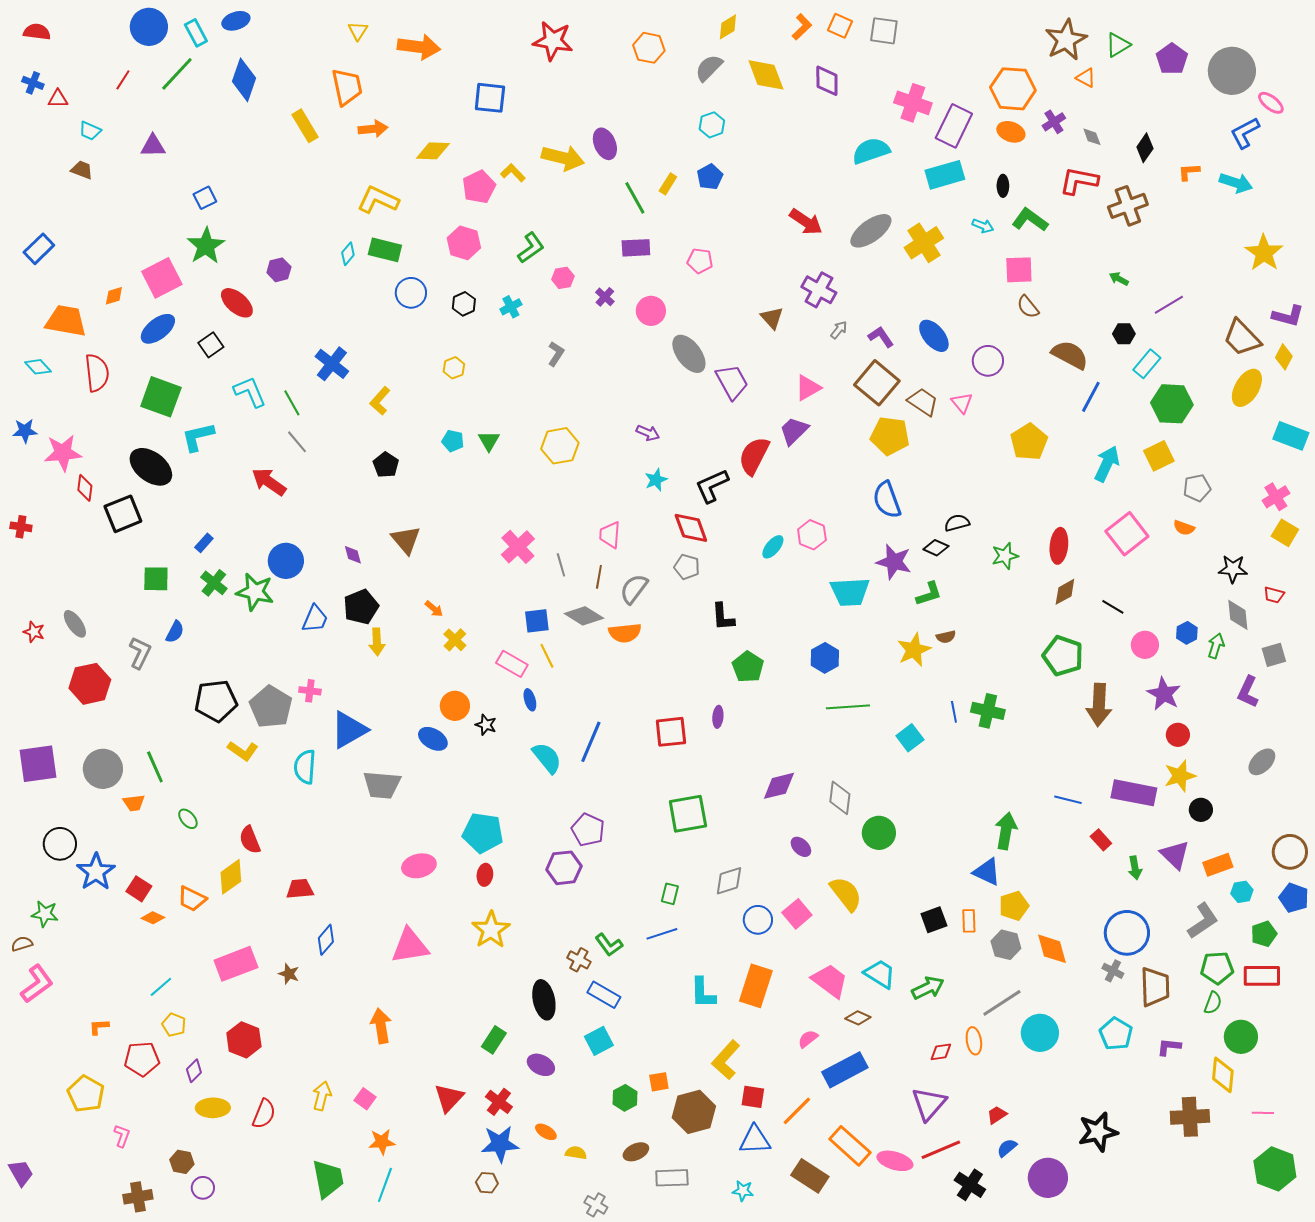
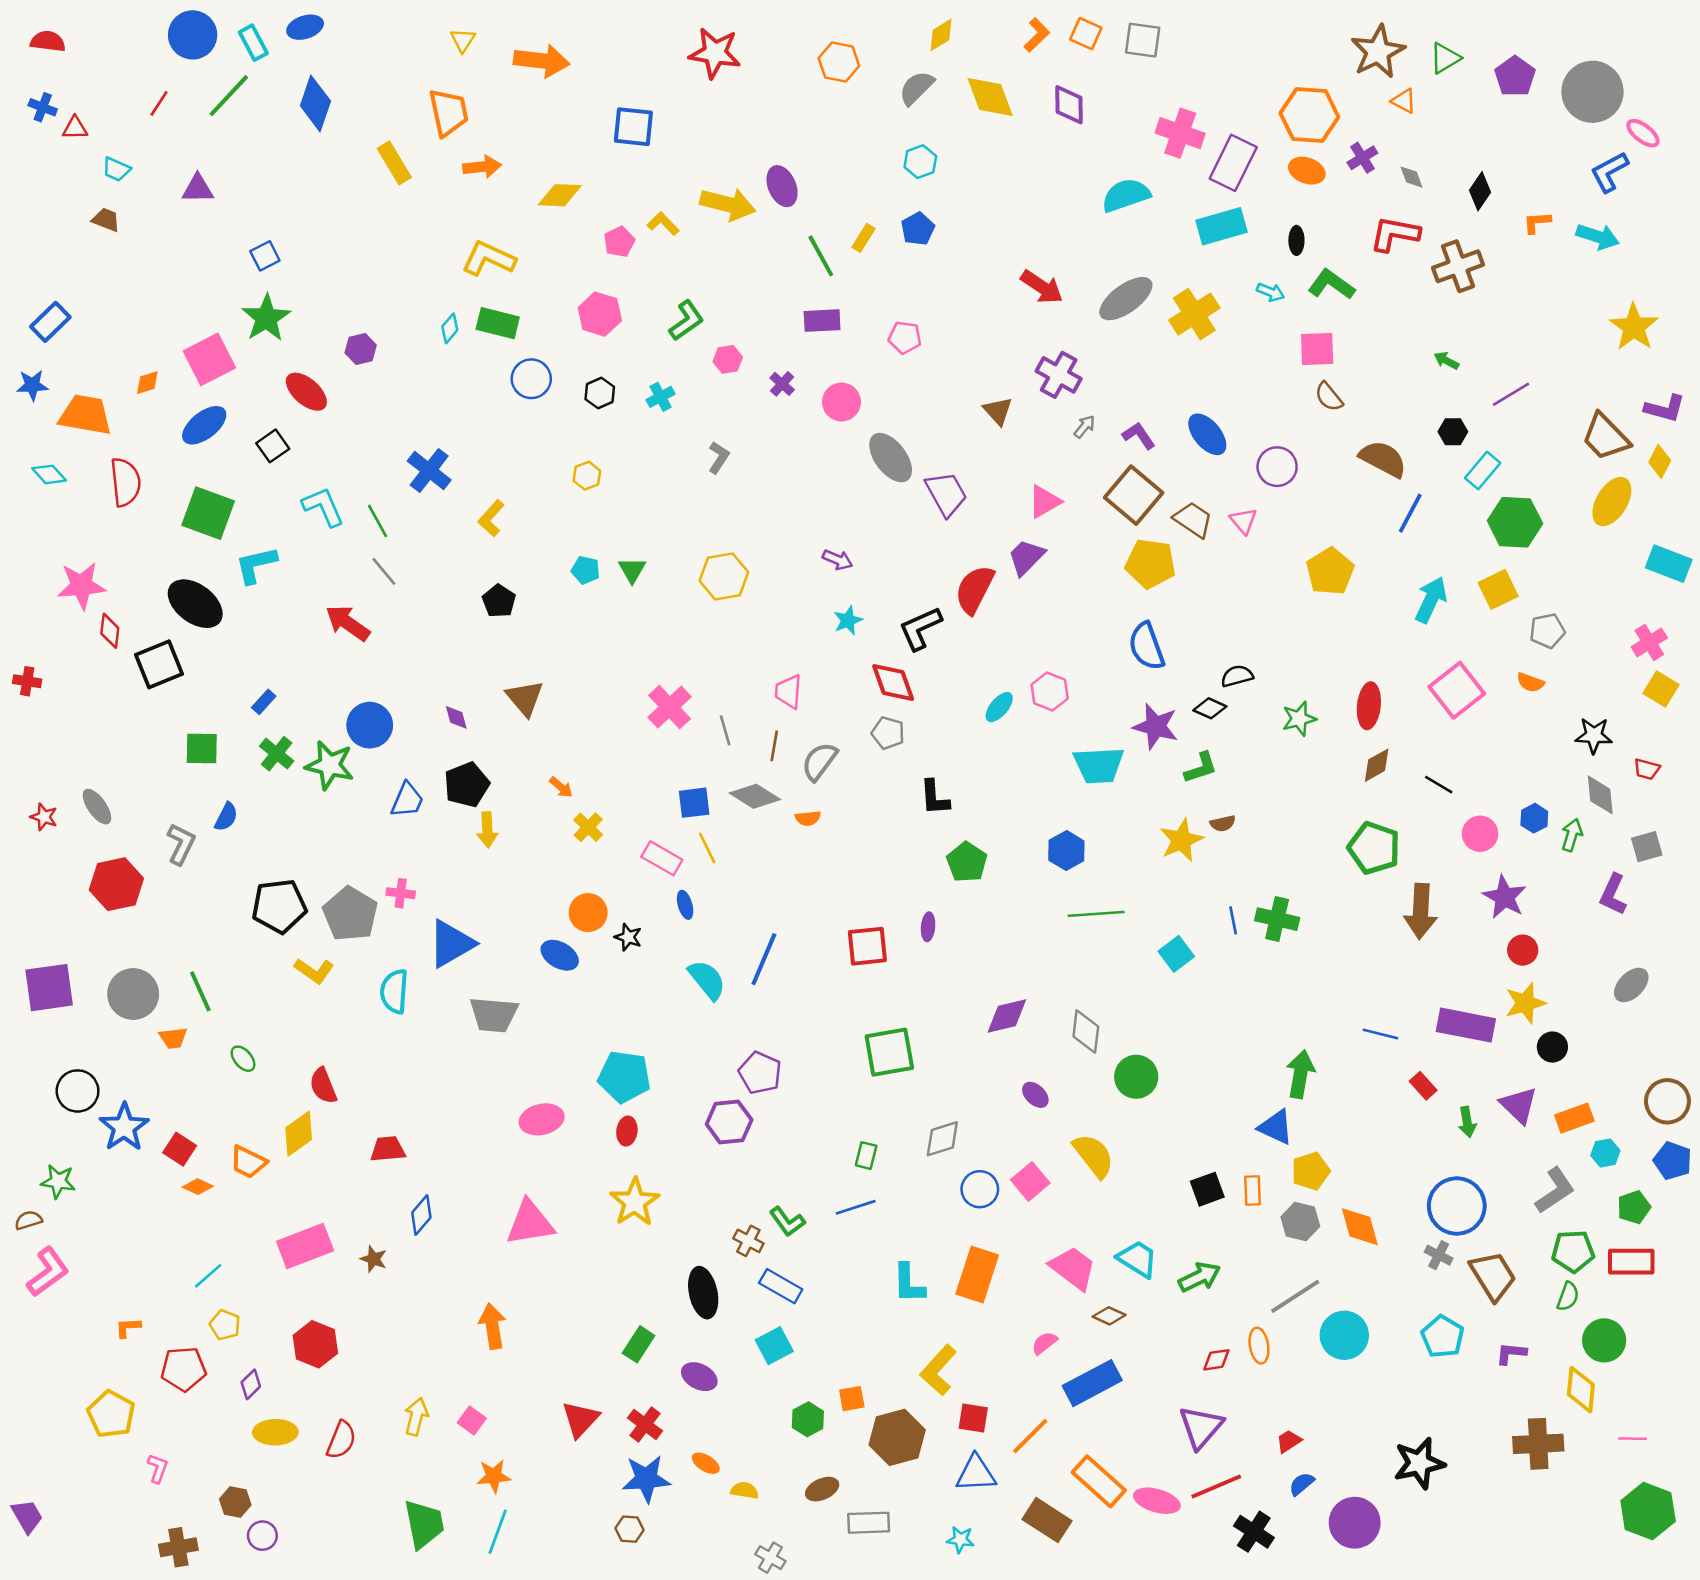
pink pentagon: (479, 187) -> (619, 242), size x0.7
blue star: (25, 431) -> (32, 385), moved
orange semicircle: (625, 633) -> (808, 818), size x0.6
brown trapezoid: (1155, 987) -> (1493, 1276), turned -30

